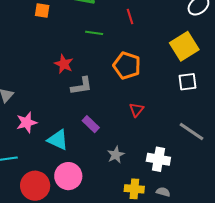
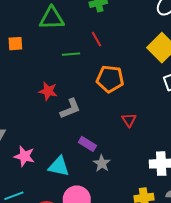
red line: (130, 17) -> (96, 39), moved
pink star: (27, 122) -> (24, 156), turned -30
gray star: (116, 155) -> (102, 163), moved

